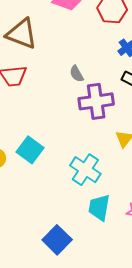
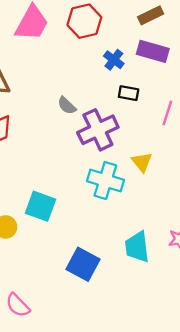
cyan cross: (85, 170) -> (105, 180), moved
blue square: (57, 240) -> (83, 264), moved

